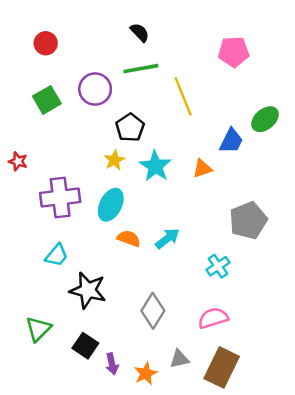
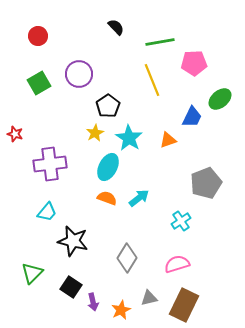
pink pentagon: (234, 52) -> (194, 63), moved
green line: (141, 69) -> (160, 42), moved
cyan ellipse: (111, 205) -> (108, 167), moved

